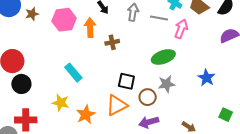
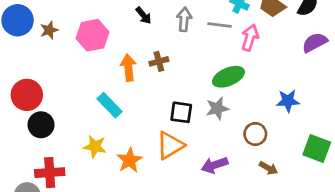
orange arrow: (90, 27) -> (128, 68), moved
blue star: (206, 78) -> (288, 101), turned -30
gray star: (166, 84) -> (217, 108), moved
brown circle: (148, 97) -> (255, 134), moved
green square: (226, 115) -> (317, 149), size x1.5

